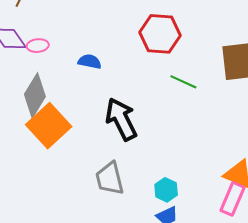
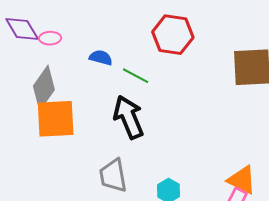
green line: (183, 82) -> (136, 76), moved
orange square: (49, 126) -> (56, 119), turned 36

